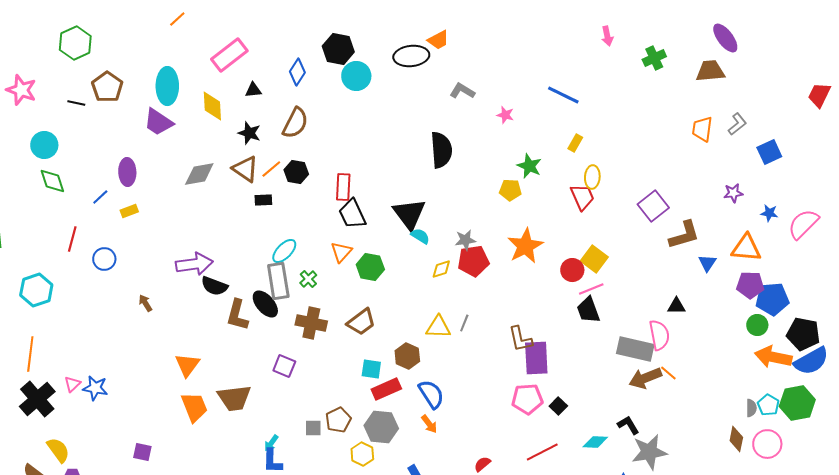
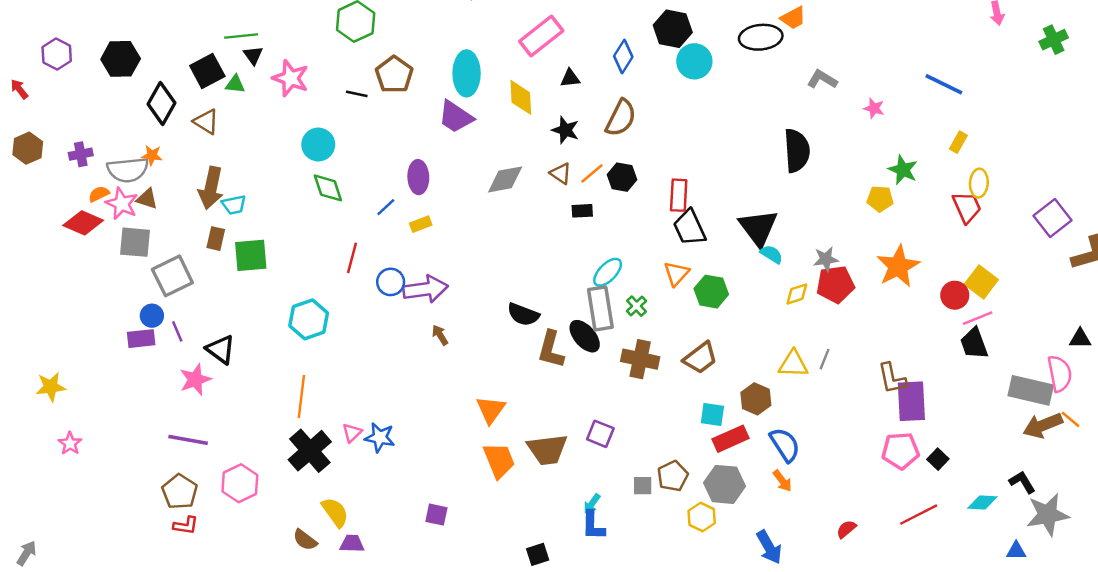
brown triangle: (245, 169) -> (561, 173), size x0.7
purple arrow: (194, 264) -> (426, 289), moved
purple square: (284, 366) -> (600, 434), moved

